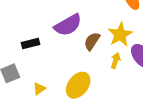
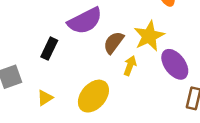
black rectangle: (31, 44) -> (49, 49), moved, turned -54
yellow arrow: (116, 61) -> (130, 66), moved

